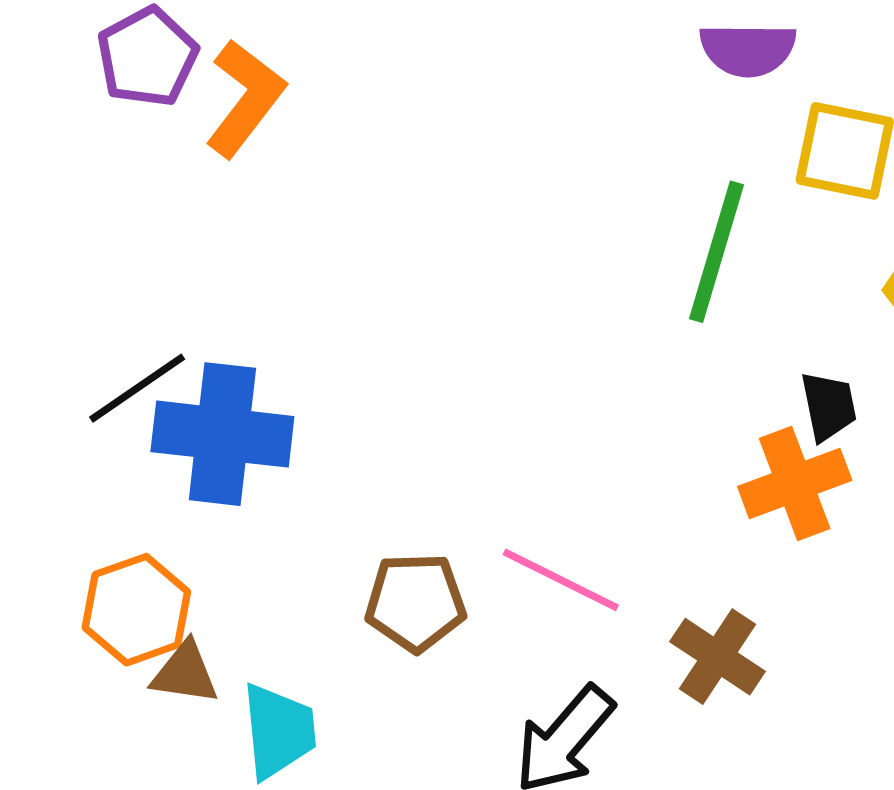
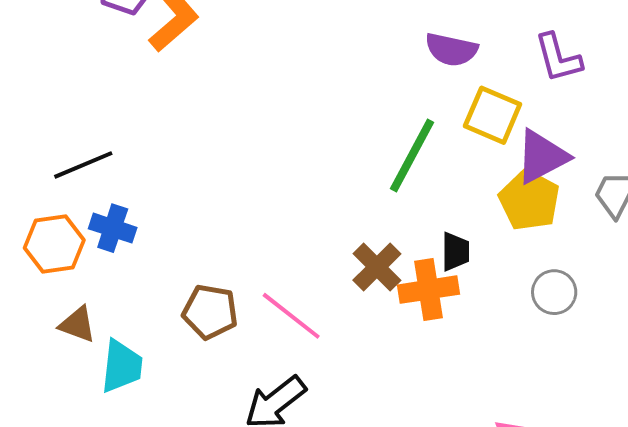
blue cross: (222, 434) -> (113, 228), moved, size x0.6
orange hexagon: (136, 610) -> (54, 244), moved
brown cross: (717, 657) -> (377, 267), moved

